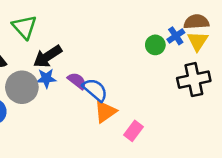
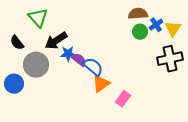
brown semicircle: (196, 22) -> (138, 14), moved
blue star: (46, 78) -> (68, 54), moved

